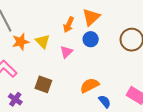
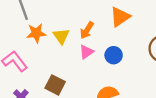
orange arrow: (69, 25) -> (87, 30), moved
blue circle: (91, 39) -> (114, 55), moved

